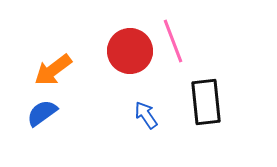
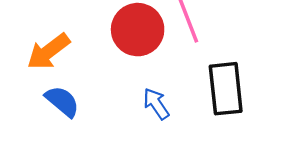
blue semicircle: (42, 113) -> (62, 101), moved, turned 76

